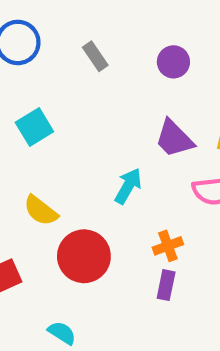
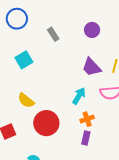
gray rectangle: (95, 56) -> (53, 34), moved
cyan arrow: (128, 186) -> (79, 96), moved

